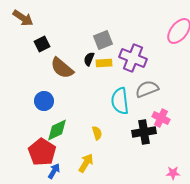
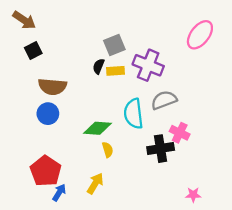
black square: (42, 44) -> (33, 51), moved
brown semicircle: (62, 68) -> (52, 87), moved, turned -35
green diamond: (57, 130) -> (97, 128), moved, turned 30

